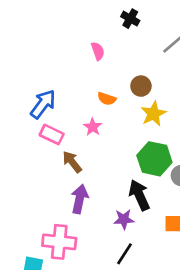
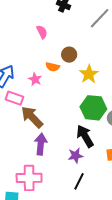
brown circle: (141, 86) -> (69, 55), moved
pink star: (93, 127) -> (35, 79), moved
brown arrow: (72, 162) -> (32, 117), size x1.4

